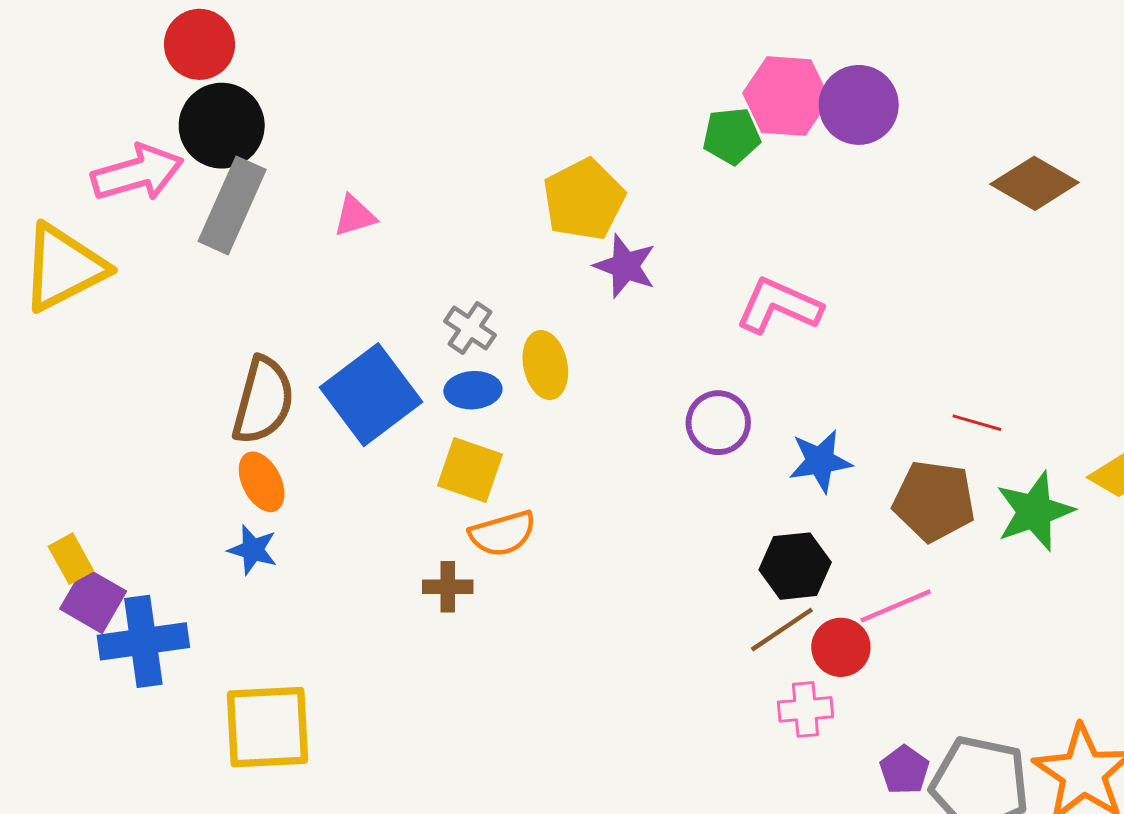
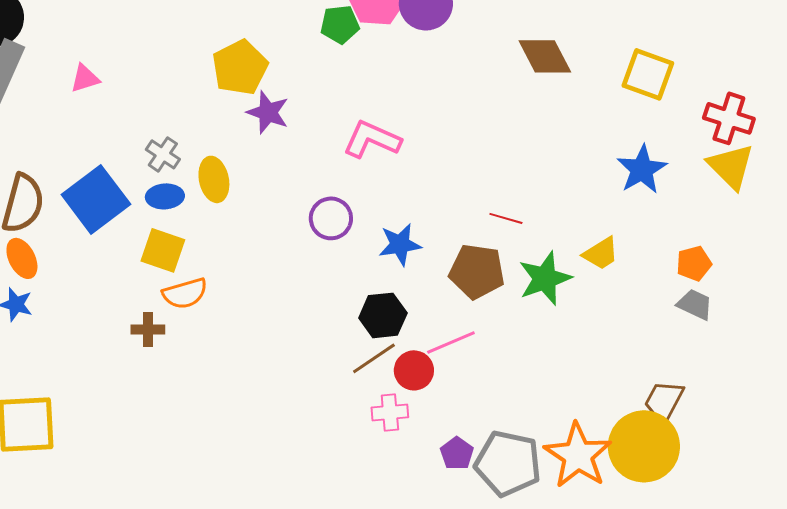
brown diamond: (1035, 183) -> (545, 56), turned 32

